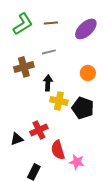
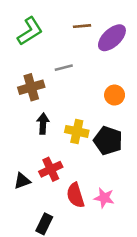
brown line: (51, 23) -> (82, 26), moved
black arrow: (48, 83) -> (43, 124), moved
pink star: (77, 162) -> (104, 198), moved

